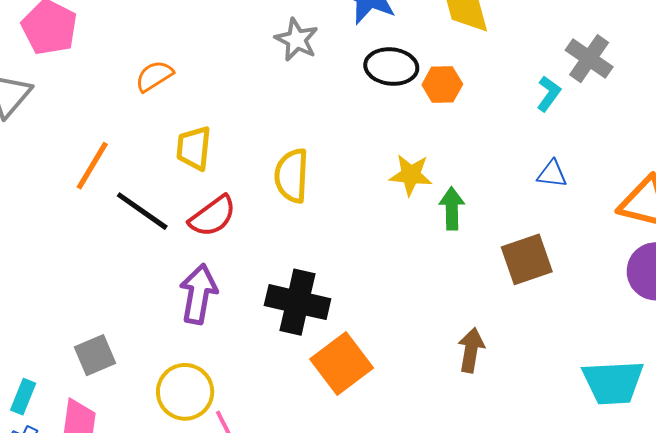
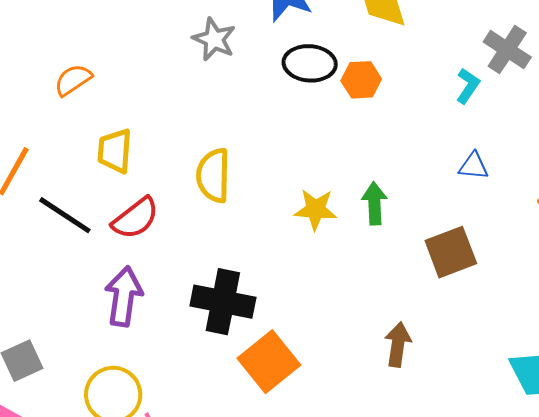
yellow star: (411, 175) -> (316, 209), moved

